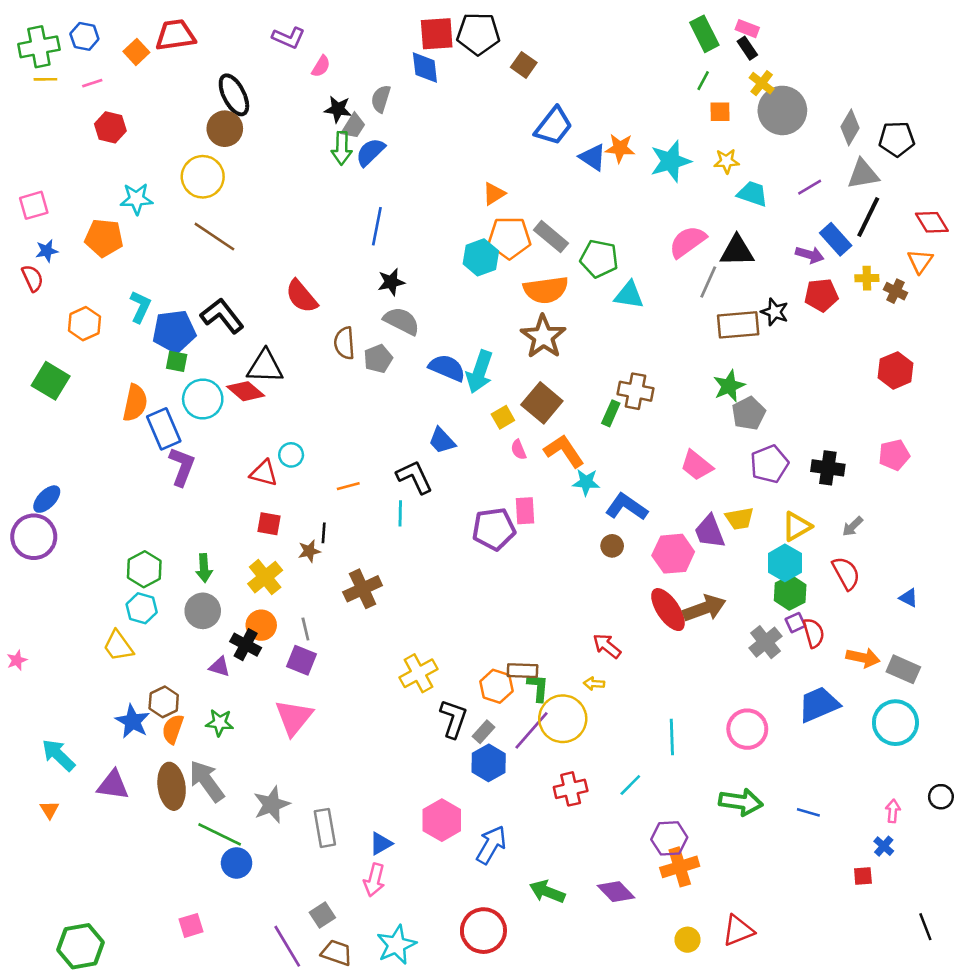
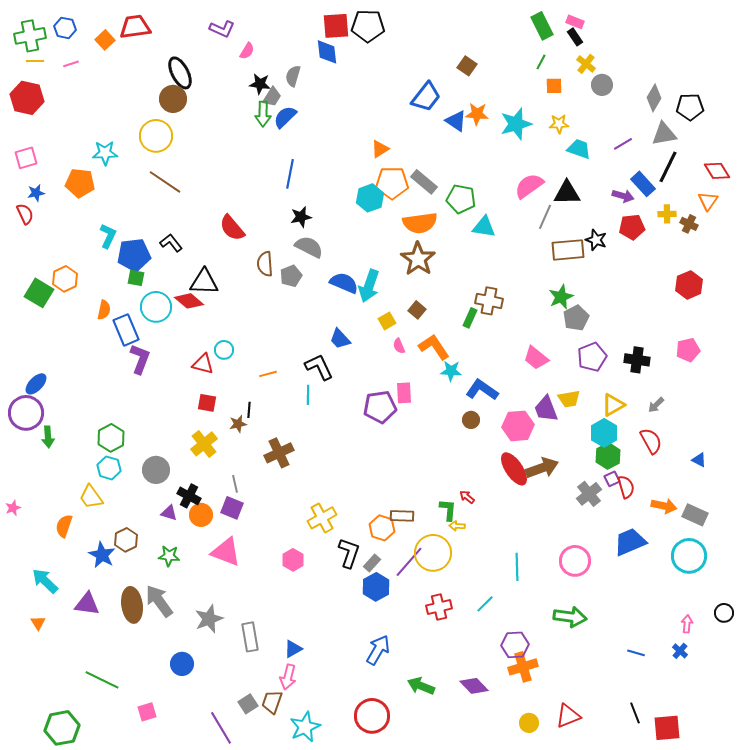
brown square: (524, 65) -> (467, 66), moved
gray circle: (782, 110) -> (602, 85), size x0.6
red hexagon: (110, 127) -> (27, 98), moved, size x1.4
black L-shape: (222, 316) -> (171, 243), size x0.7
orange hexagon: (84, 324) -> (65, 279), moved
orange semicircle: (135, 403) -> (104, 310), size x0.7
brown square: (542, 403) -> (417, 310), size x0.6
green arrow: (204, 568) -> (48, 437), moved
orange circle: (261, 625) -> (201, 515), moved
red arrow: (607, 646) -> (467, 497), size x0.7
green L-shape: (538, 688) -> (448, 510), moved
pink triangle: (294, 717) -> (226, 552), turned -48
orange semicircle: (173, 729) -> (64, 526), moved
blue line: (808, 812) -> (636, 653), moved
pink hexagon: (442, 820) -> (293, 560), moved, size x0.7
green line: (220, 834) -> (102, 680), moved
red square: (863, 876) -> (667, 728), moved, size x1.8
black line: (925, 927) -> (635, 713), moved
brown trapezoid: (337, 953) -> (272, 702), moved, turned -90

